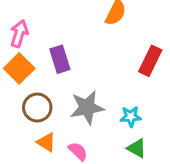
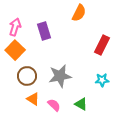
purple rectangle: (60, 59) -> (44, 31), moved
cyan star: (131, 117) -> (102, 80), moved
green triangle: (137, 148) -> (81, 104), moved

